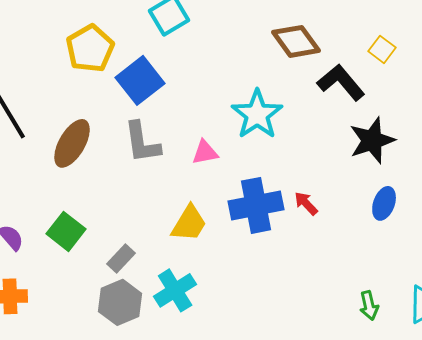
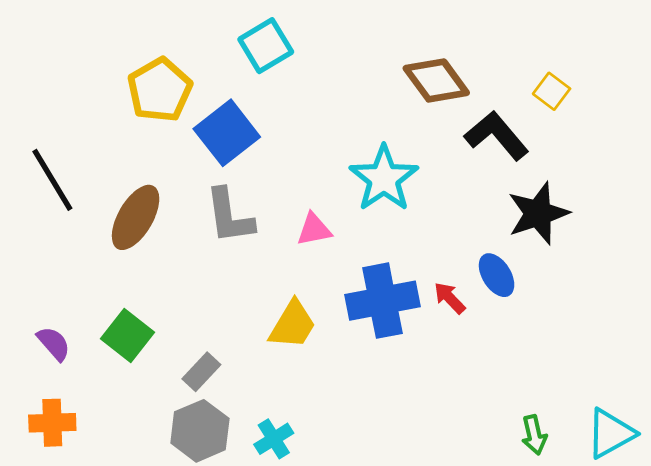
blue ellipse: (384, 203) -> (497, 275), moved, turned -52
cyan cross: (175, 290) -> (274, 439), moved, size x0.7

